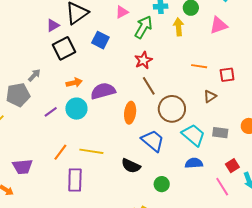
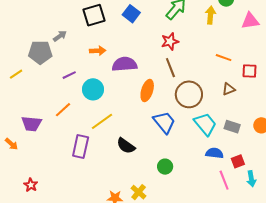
cyan circle: (76, 109) -> (93, 89), moved
yellow line: (91, 151) -> (102, 121), turned -55
orange line: (60, 152) -> (63, 110), moved
blue semicircle: (194, 163) -> (215, 153), moved
black semicircle: (131, 166) -> (126, 146), moved

